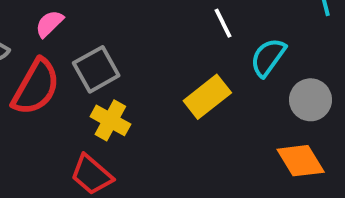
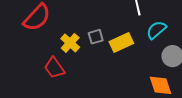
gray square: (96, 69) -> (96, 37), moved, size x0.7

